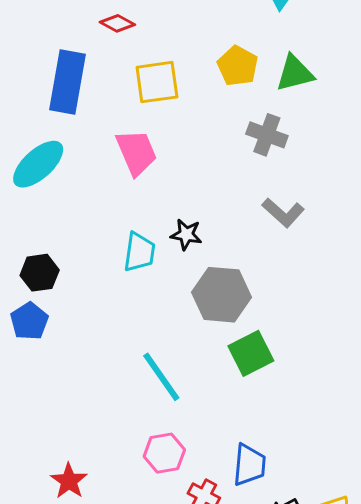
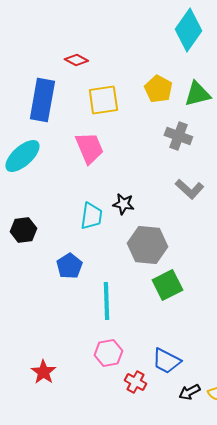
blue pentagon: (29, 321) -> (69, 266), moved
cyan line: (161, 377) -> (106, 301), turned 33
blue trapezoid: (249, 465) -> (166, 361), turned 112

